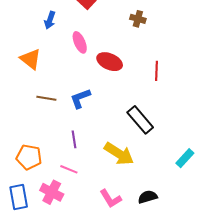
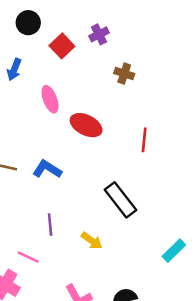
blue L-shape: (80, 98) -> (47, 169), turned 50
purple line: (74, 139) -> (50, 224), moved
yellow arrow: (119, 154) -> (92, 241), size x0.6

